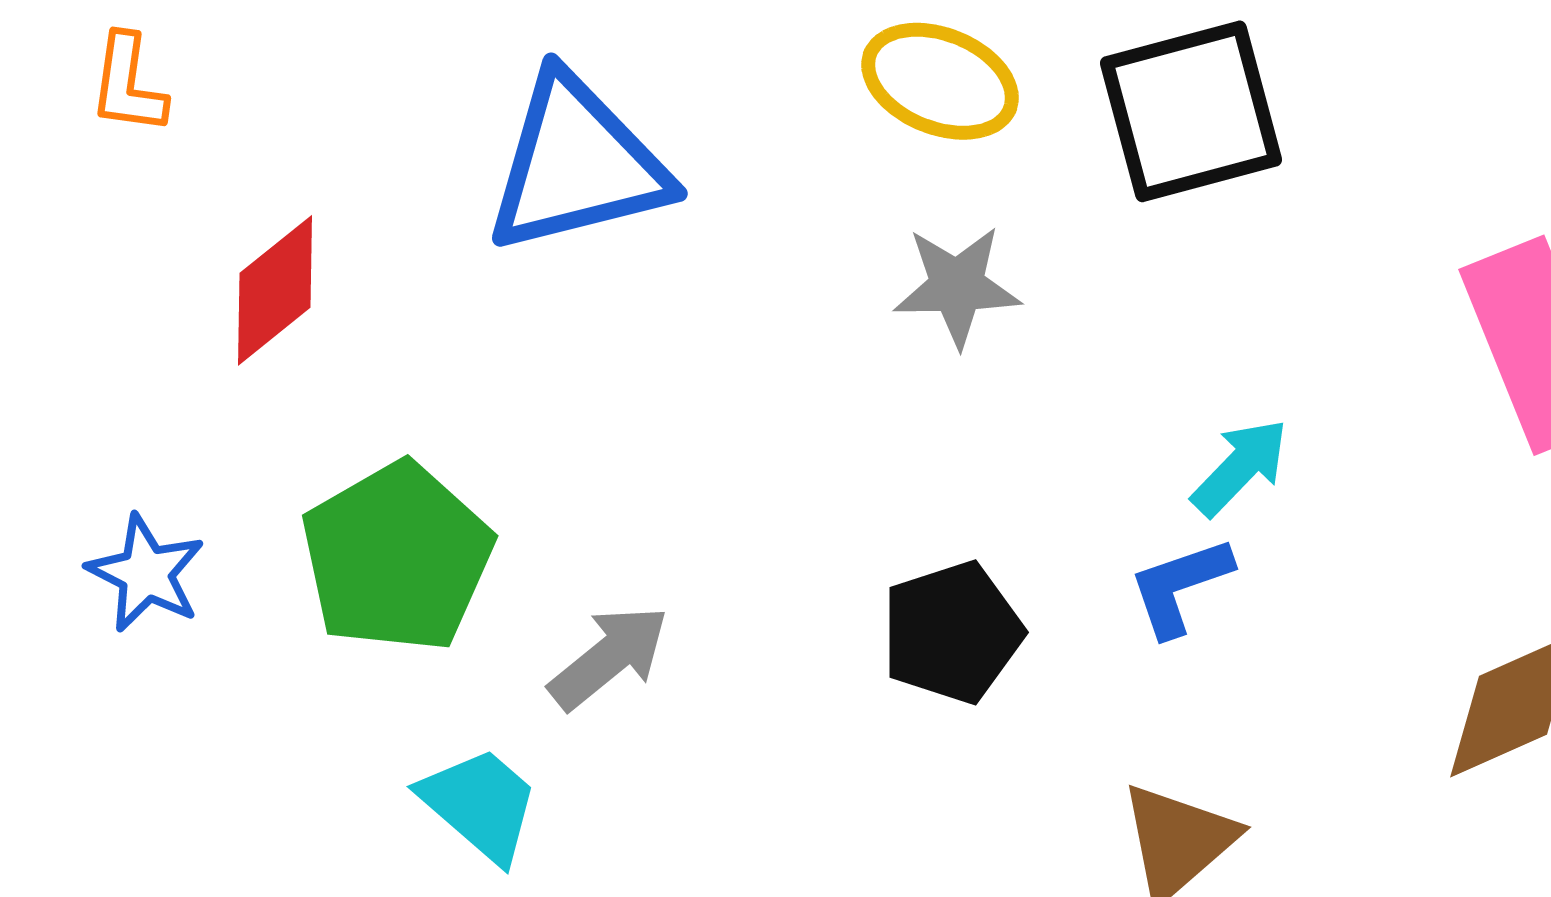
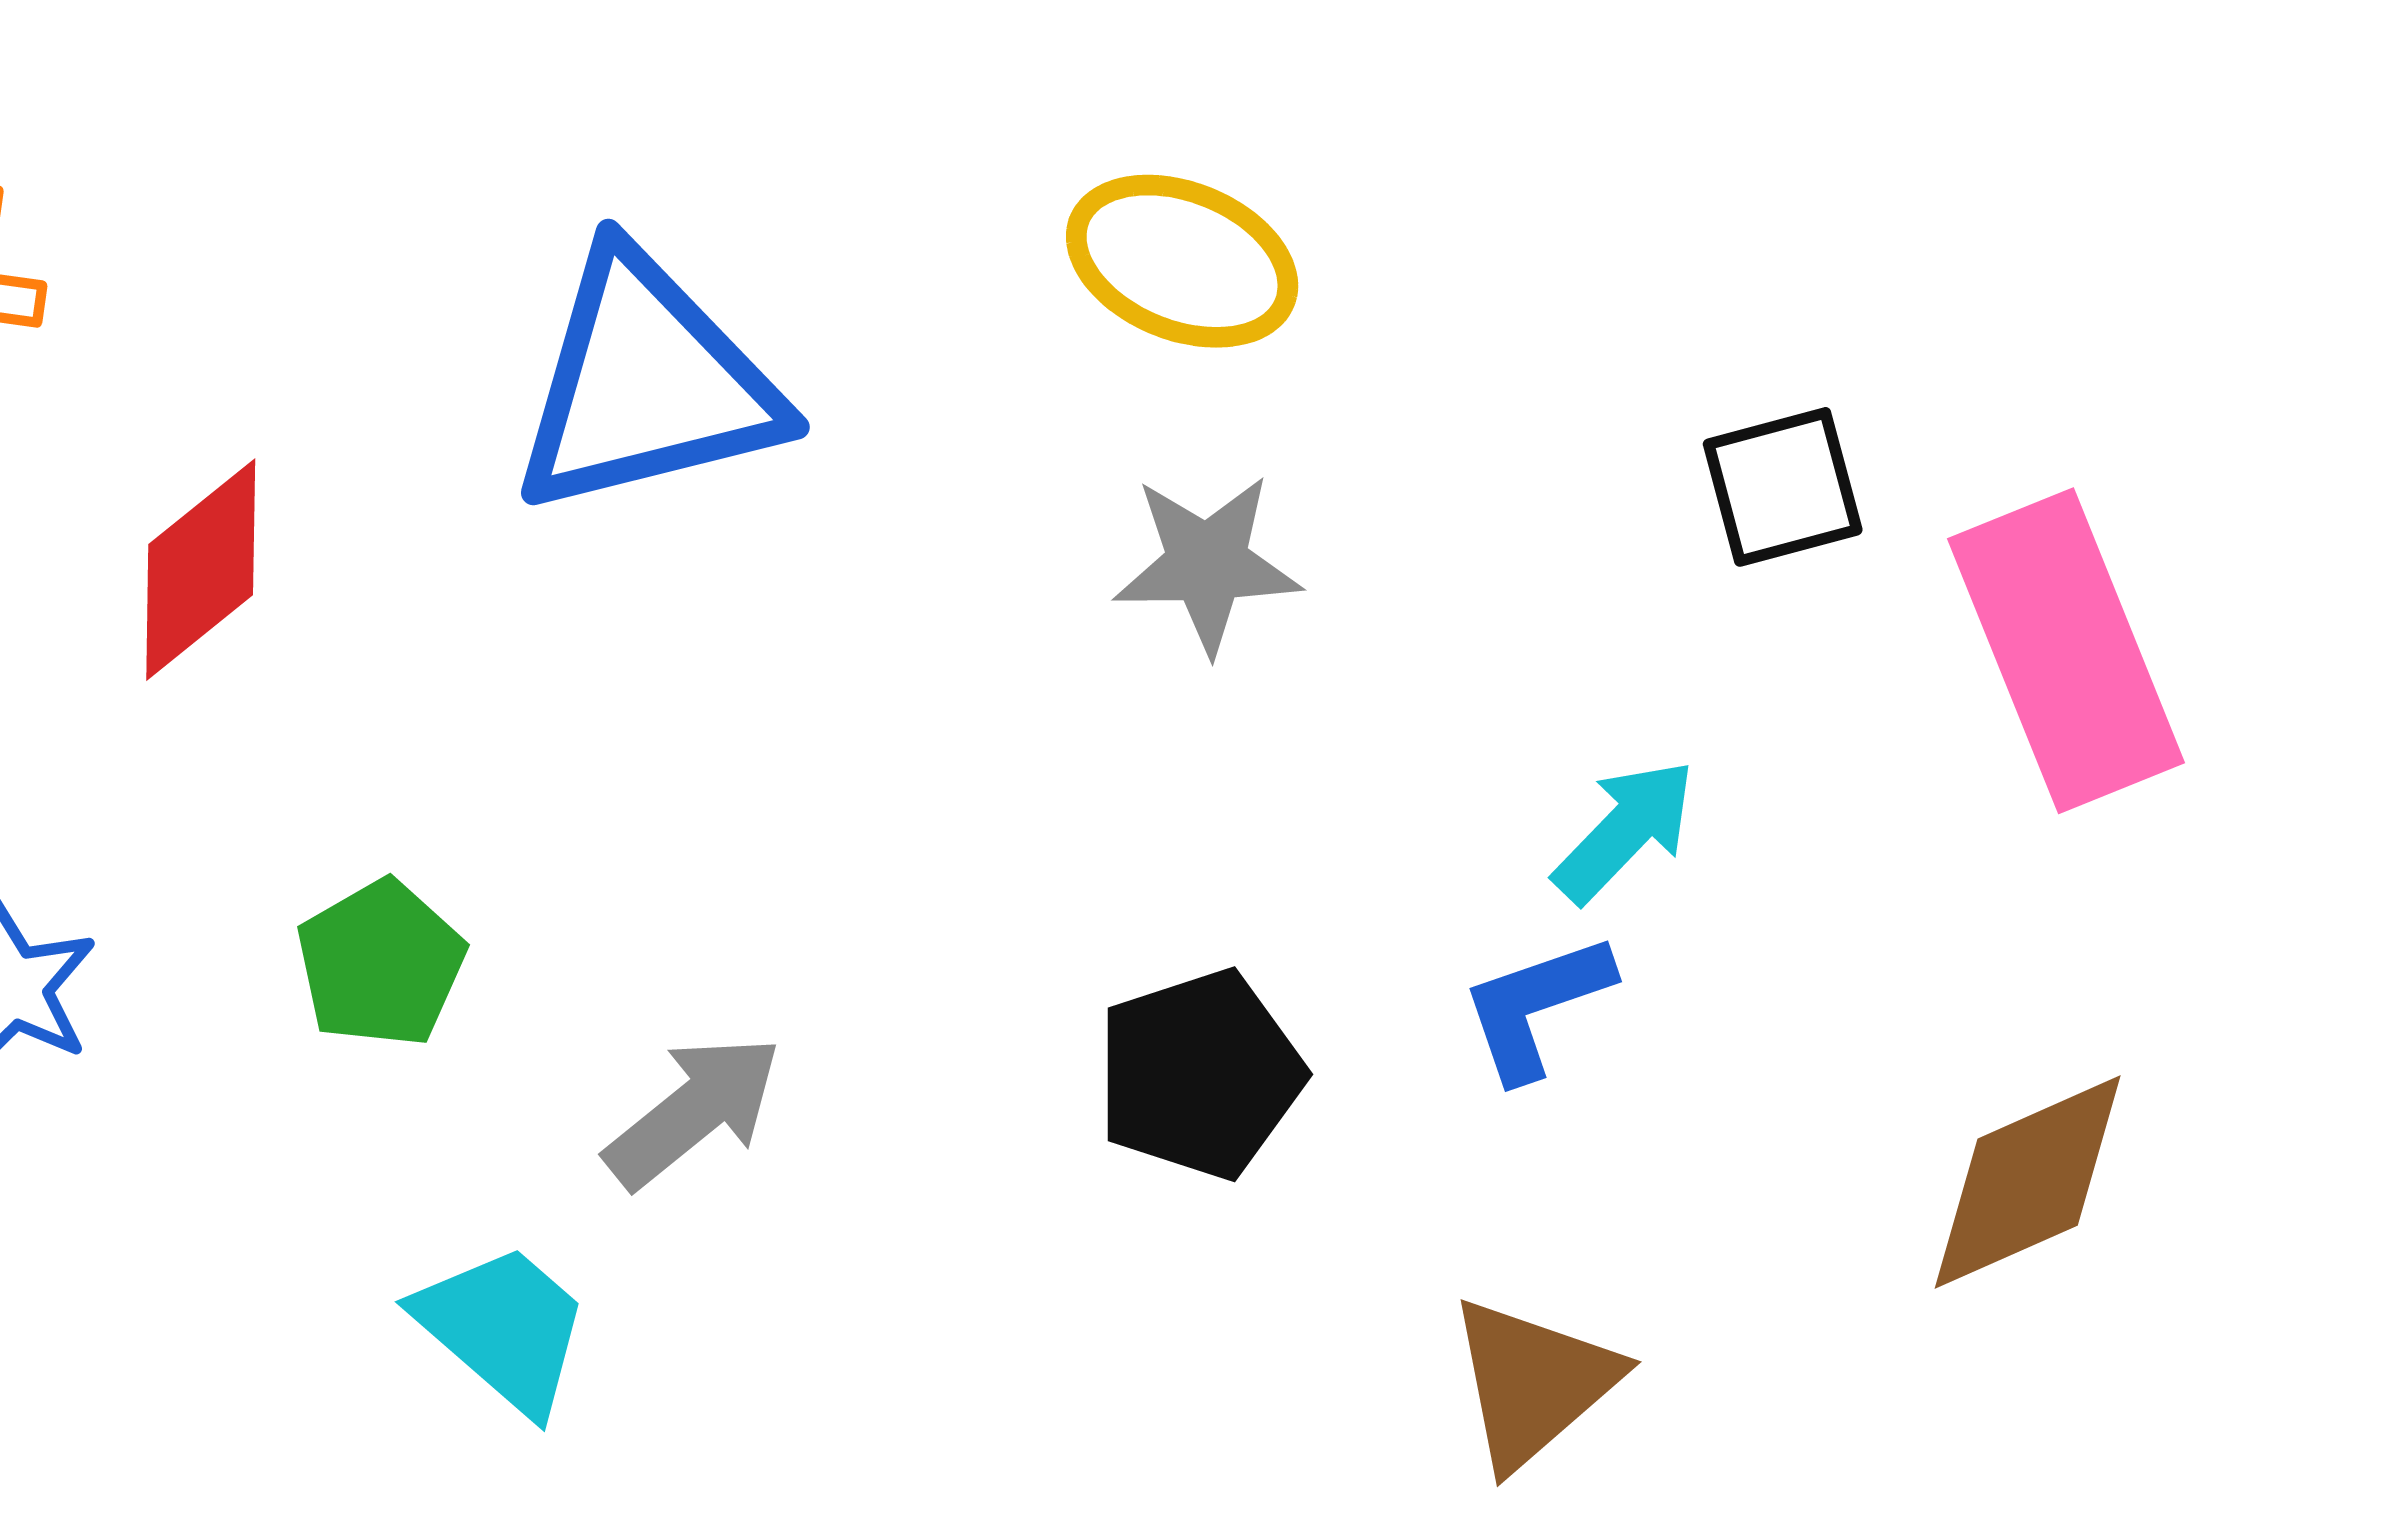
black square: (1191, 111) -> (1783, 487), moved, size x0.6
green pentagon: (397, 557) -> (381, 964), size x0.6

